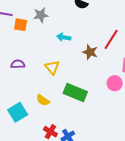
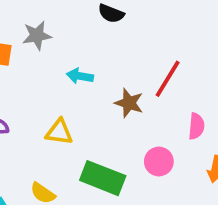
yellow triangle: (52, 67) -> (59, 132), turned -42
pink circle: (115, 83) -> (159, 161), moved

